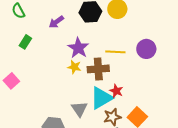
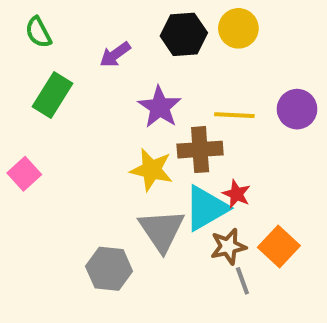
green rectangle: (25, 42) -> (53, 95), size x1.5
yellow star: (74, 67) -> (152, 170), moved, size x1.5
gray triangle: (79, 109) -> (162, 230), size x1.4

